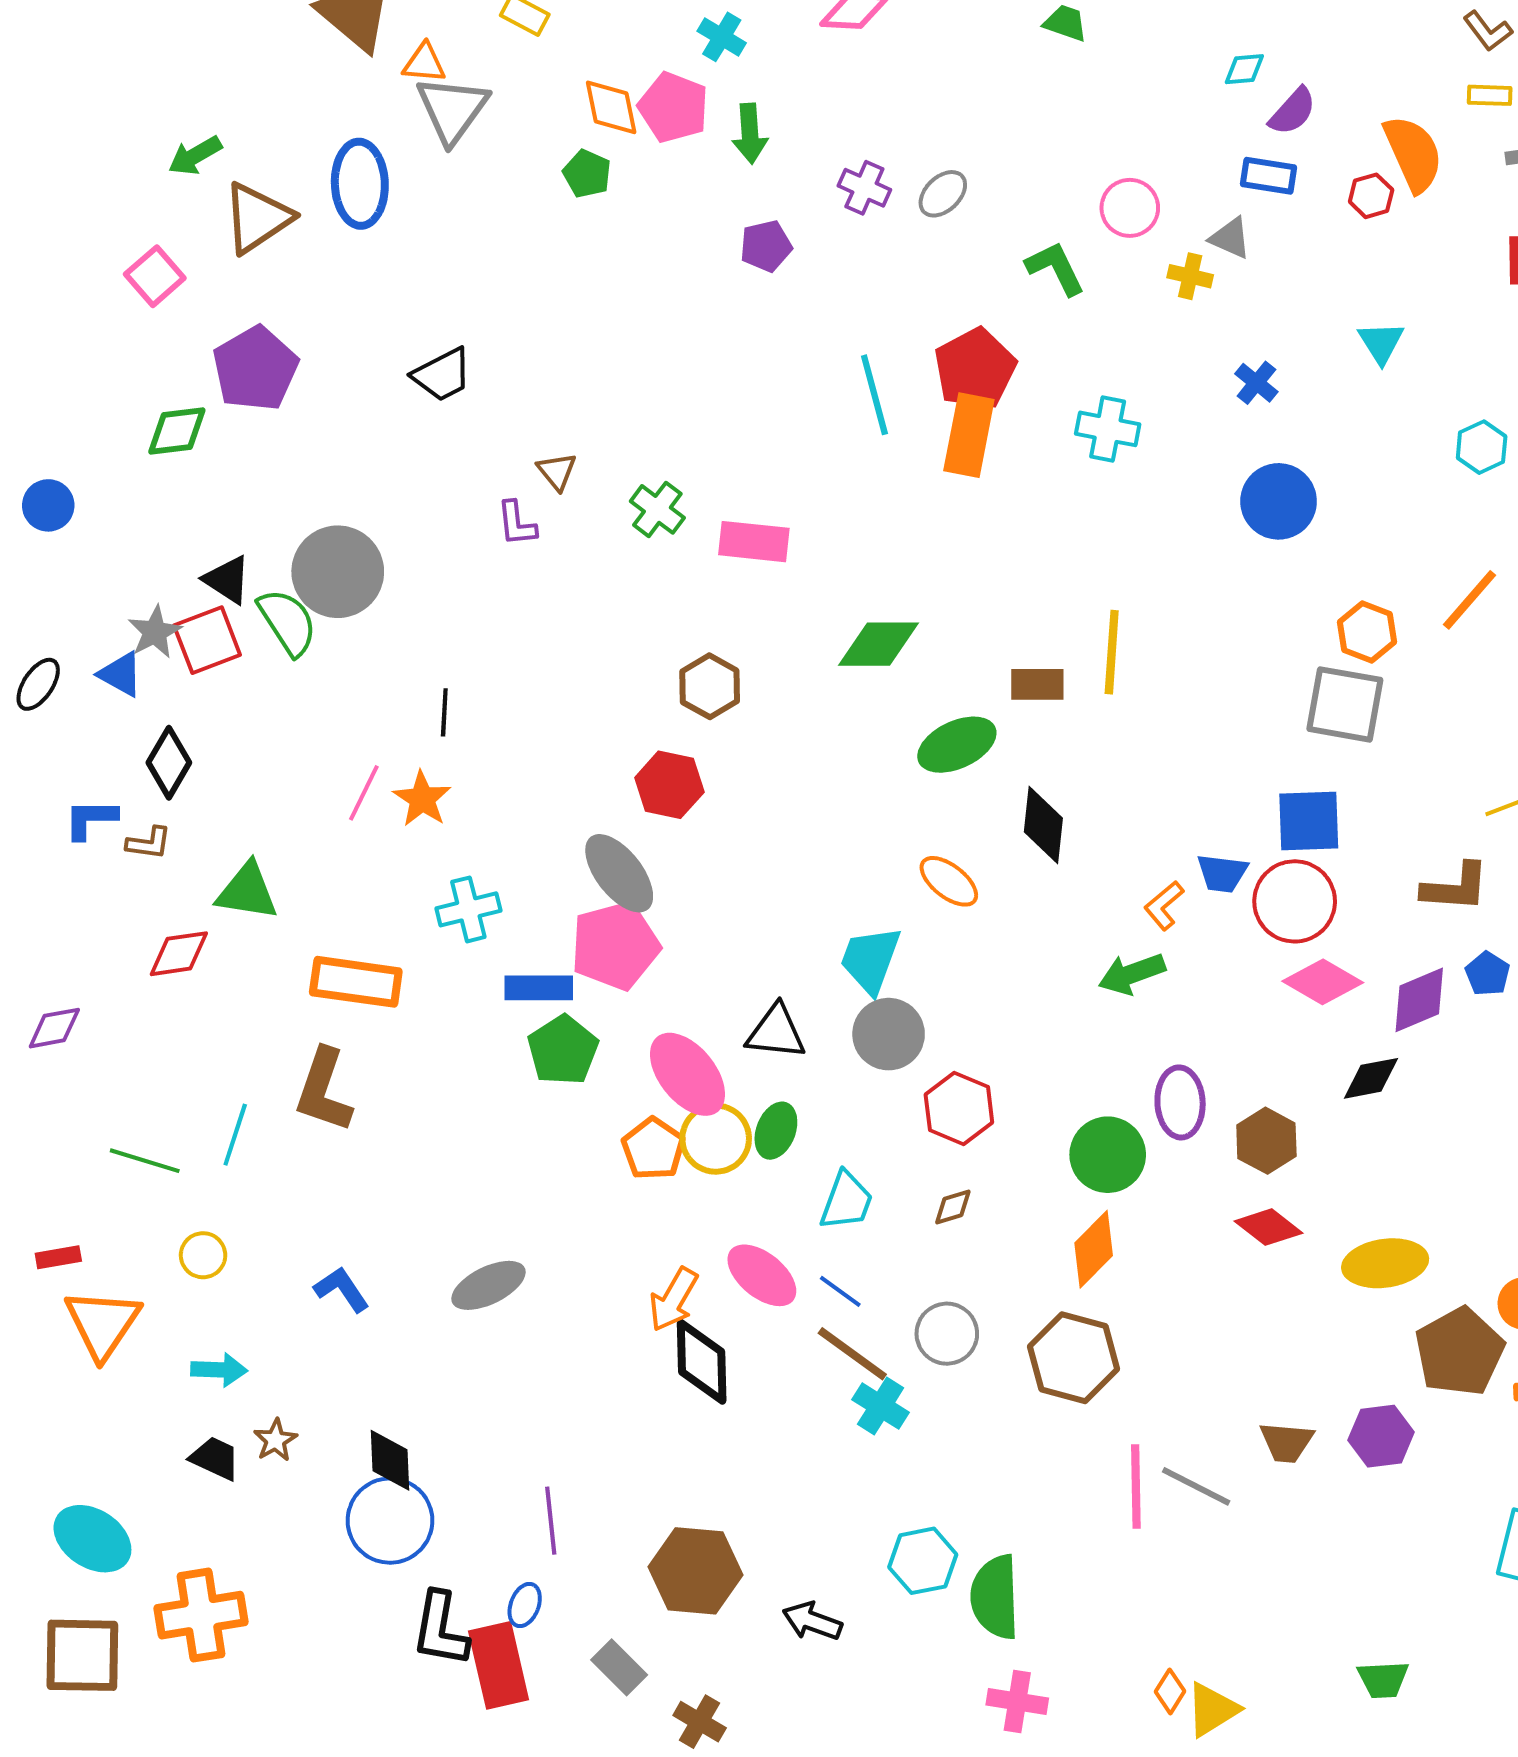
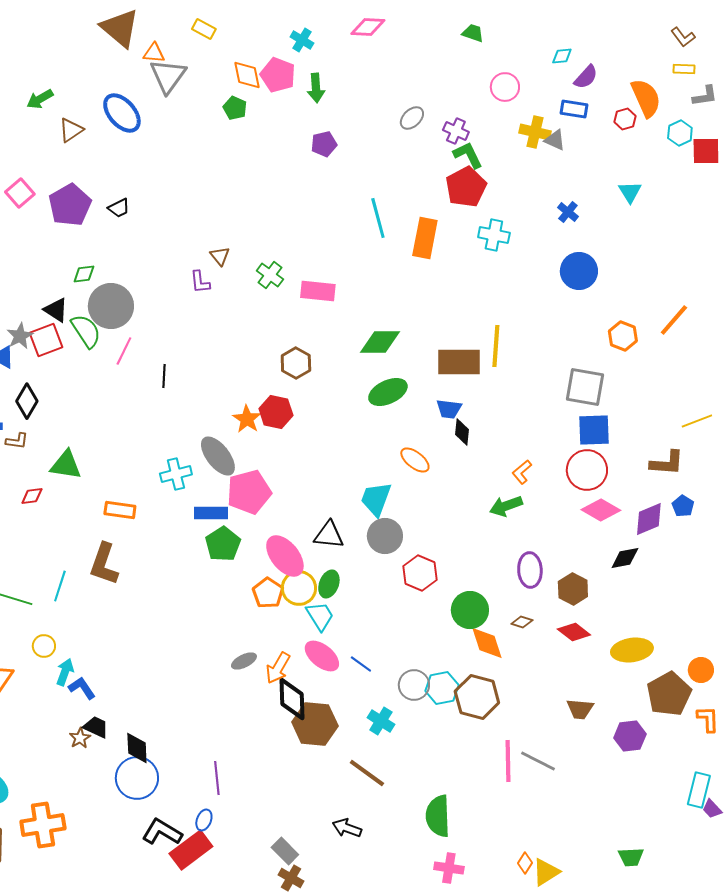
blue ellipse: (360, 184) -> (122, 113), turned -39
purple cross: (864, 188) -> (456, 131), moved
pink circle: (1130, 208) -> (505, 87), moved
brown triangle: (257, 218) -> (71, 130), size x0.7
pink square: (155, 276) -> (20, 193), moved
yellow cross: (1190, 276) -> (535, 132), moved, size x1.4
red pentagon: (975, 369) -> (466, 187), moved
black trapezoid: (442, 375) -> (119, 208), moved, size x0.7
green diamond: (177, 431) -> (84, 274), moved, size x0.7
cyan hexagon: (1482, 447) -> (680, 133), moved
brown rectangle: (1037, 684) -> (459, 362), size x1.6
gray square: (1345, 704) -> (585, 387), moved
green ellipse: (957, 745) -> (388, 392), moved
pink line: (364, 793) -> (124, 351), moved
orange star: (422, 799) -> (247, 419), moved
black diamond: (1043, 825) -> (462, 432), size x0.7
gray ellipse: (619, 873) -> (218, 456), moved
blue trapezoid: (1222, 873) -> (449, 409), moved
red diamond: (179, 954) -> (32, 496), size x0.7
orange rectangle: (356, 982) -> (120, 510), size x0.7
green circle: (1108, 1155) -> (470, 610), moved
cyan trapezoid: (846, 1201) -> (320, 616), moved, turned -52
brown diamond: (953, 1207) -> (522, 622), moved, turned 35
orange diamond: (1094, 1249) -> (487, 643), turned -63
gray ellipse: (488, 1285) -> (244, 661), moved, size x0.7
blue L-shape: (342, 1289) -> (82, 688), moved
brown line: (852, 1354) -> (367, 773), moved
cyan arrow: (219, 1370) -> (65, 672), moved, turned -72
brown trapezoid: (1287, 1442) -> (580, 709), moved
black trapezoid: (215, 1458) -> (96, 727), moved
cyan hexagon: (923, 1561) -> (442, 688), moved
brown hexagon: (696, 1571) -> (315, 724), moved
black L-shape: (440, 1629) -> (162, 832), turned 111
red rectangle: (499, 1665) -> (191, 850), turned 66
gray rectangle: (619, 1667) -> (285, 851), moved

